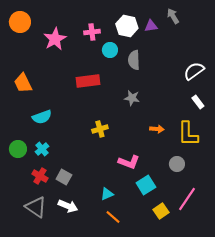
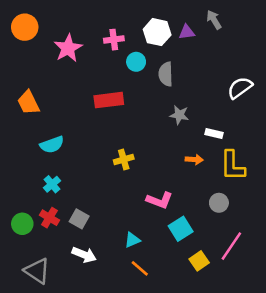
gray star: (132, 98) -> (179, 115), moved
white rectangle: (198, 102) -> (214, 134), moved, turned -40
green circle: (18, 149) -> (22, 224), moved
gray triangle: (36, 207) -> (37, 271), moved

